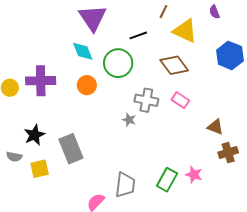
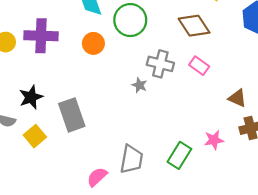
yellow square: (40, 169) -> (35, 136), turned -30
pink star: (194, 175) -> (214, 140), moved, turned -30

